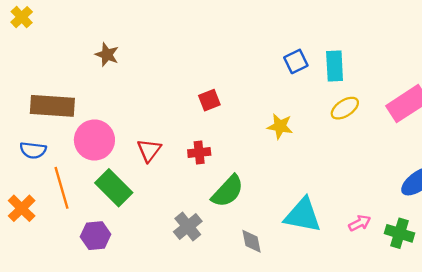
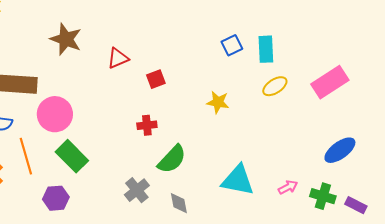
brown star: (107, 55) -> (66, 39), size x1.5
red triangle: (149, 150) -> (118, 58), moved, turned 30
gray diamond: (252, 241) -> (179, 203), moved

